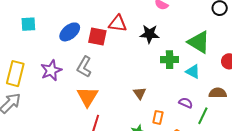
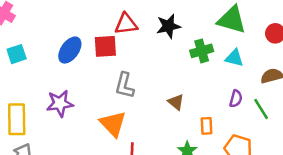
gray L-shape: (84, 67) -> (125, 85), moved
purple star: (51, 70) -> (60, 103), turned 30
purple semicircle: (186, 103) -> (236, 99), turned 96
green line: (203, 116) -> (261, 109), turned -42

